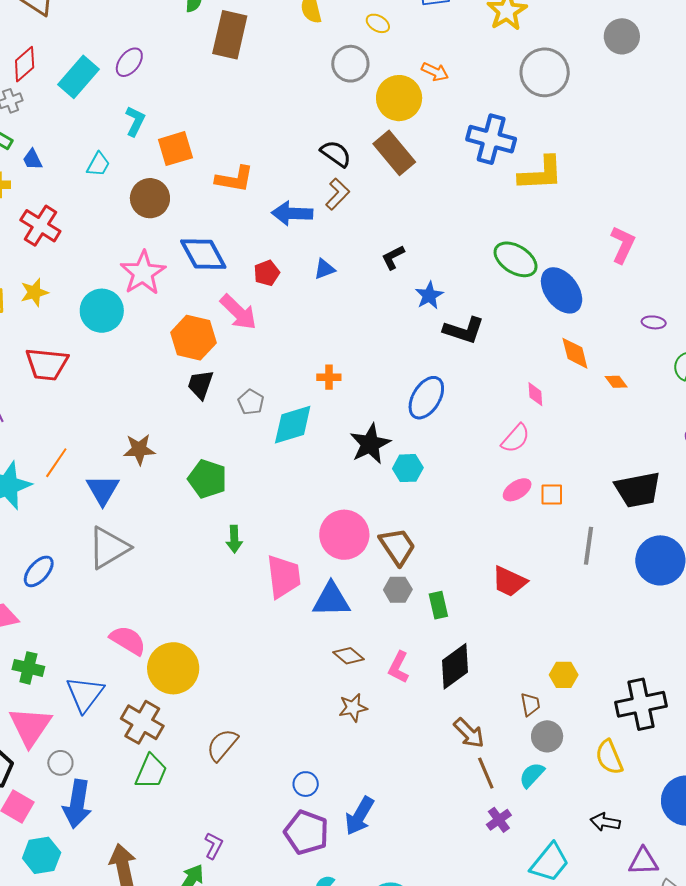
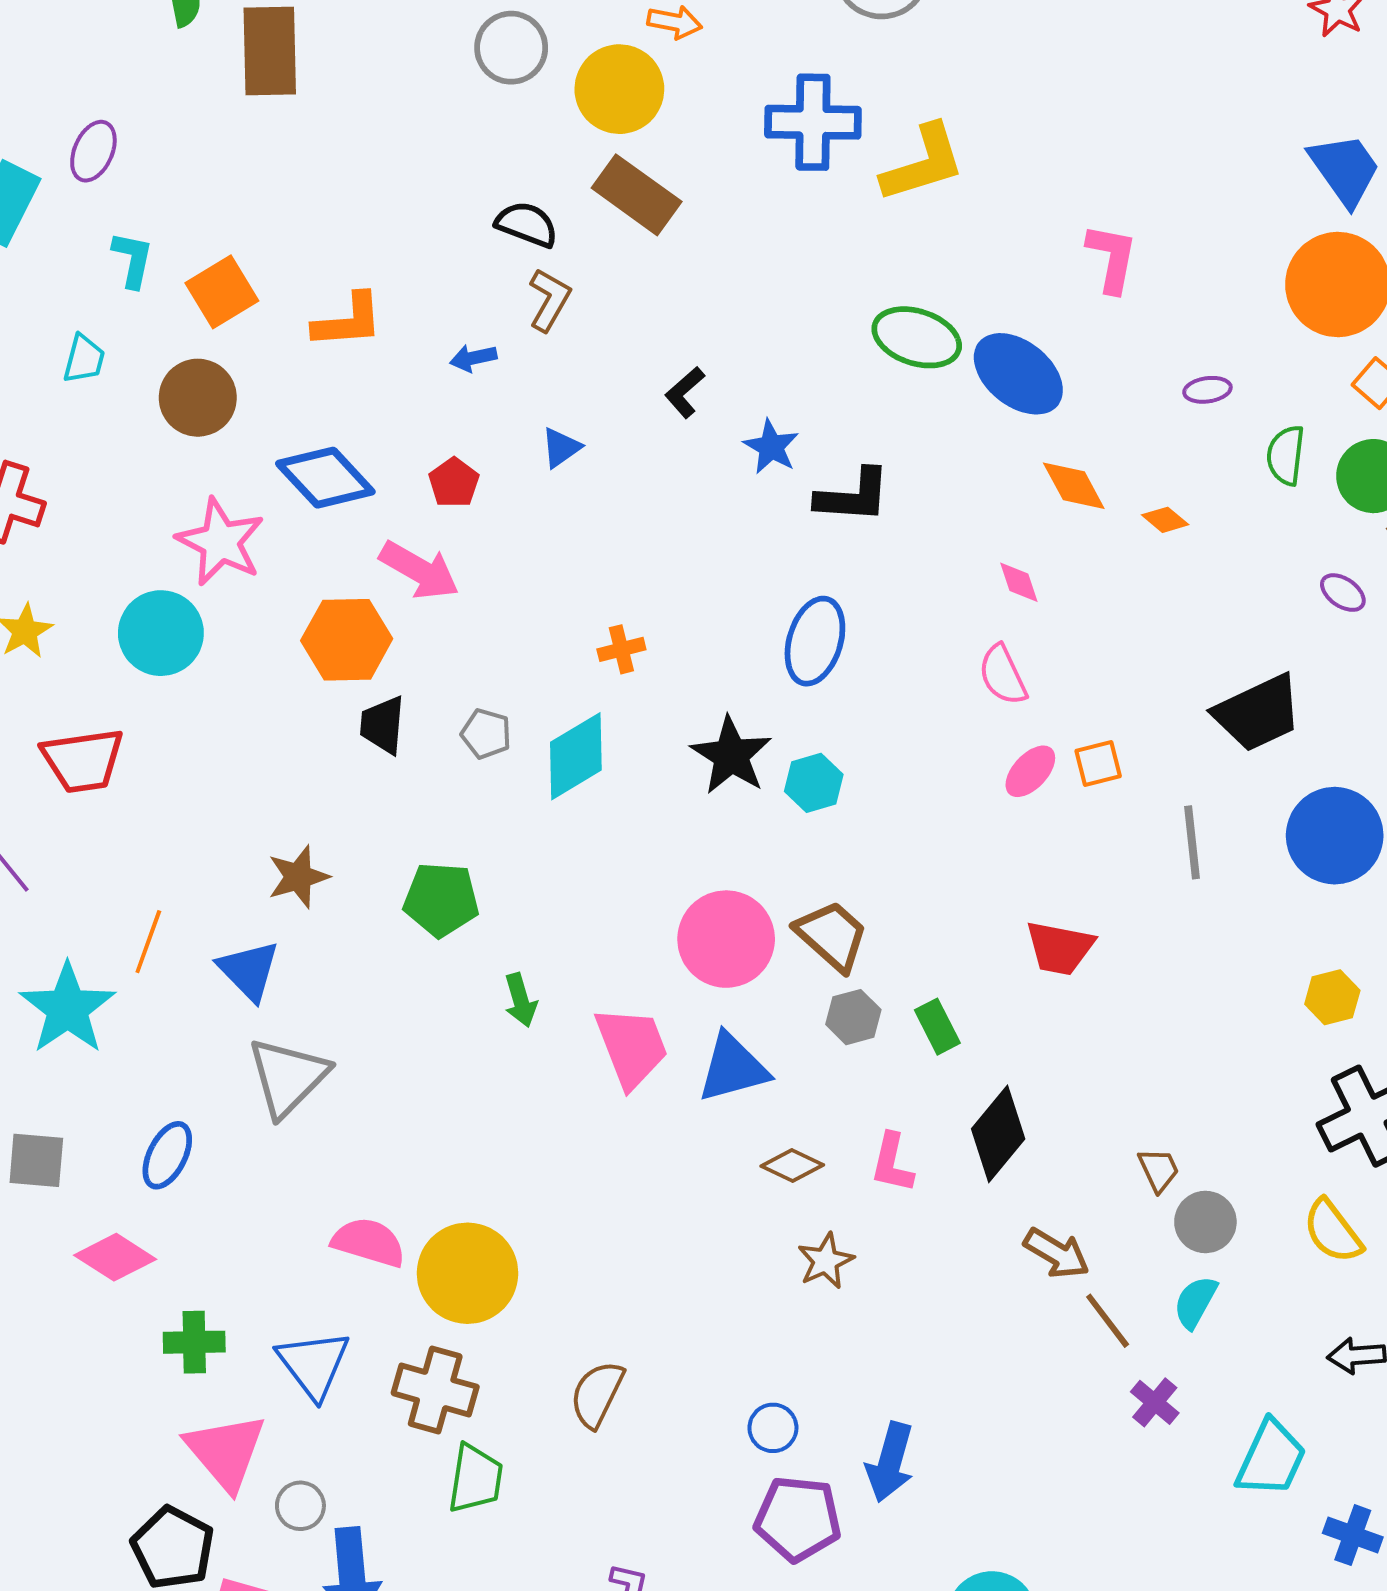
blue arrow: (292, 213) -> (473, 358), size x0.6
pink semicircle: (516, 438) -> (1003, 675), turned 128
yellow hexagon: (564, 675) -> (1332, 997), moved

